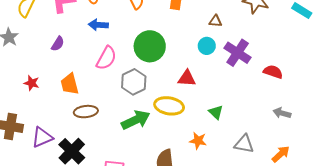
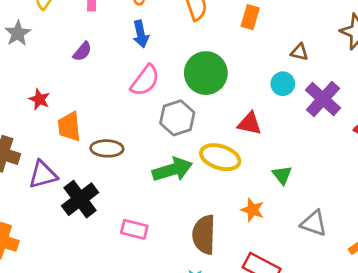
blue arrow: (98, 25) -> (141, 34), turned -114
orange trapezoid: (70, 84) -> (69, 127), moved

